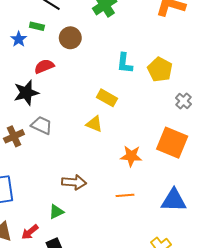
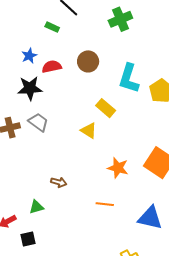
brown circle: (70, 38) -> (88, 61), moved
blue star: (19, 39) -> (29, 56), moved
cyan L-shape: (125, 63) -> (129, 78), size x1.4
brown arrow: (74, 182) -> (59, 182), size x0.7

